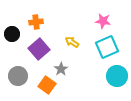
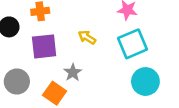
purple square: (39, 49) -> (44, 46), turned 35

